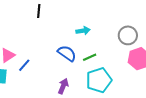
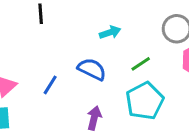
green line: (90, 57) -> (141, 64), moved
blue line: (24, 65) -> (50, 85), moved

